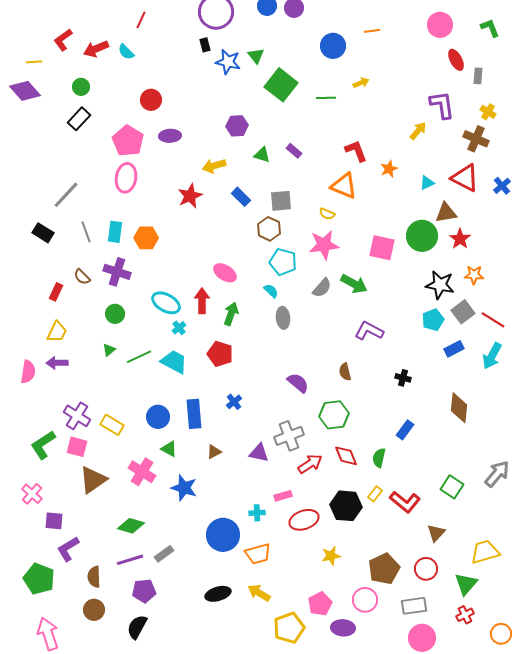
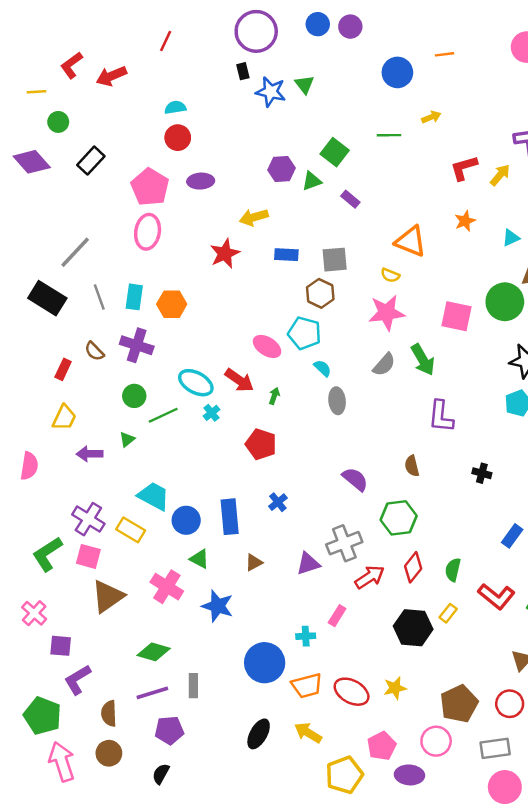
cyan semicircle: (126, 52) -> (175, 107), moved, turned 126
green square: (281, 85) -> (335, 152), moved, size x0.7
green circle: (81, 87) -> (58, 122), moved
purple diamond: (25, 91) -> (32, 162), moved
red L-shape: (356, 151) -> (464, 168), moved, turned -85
green triangle: (262, 155) -> (312, 181), moved, turned -36
blue rectangle: (241, 197) -> (286, 255), turned -42
black rectangle: (43, 233) -> (47, 298), size x1.4
cyan pentagon: (283, 262) -> (304, 333), moved
green arrow: (354, 284) -> (423, 360), turned 32
red arrow: (202, 301) -> (239, 380), turned 125
green arrow: (231, 314) -> (274, 396), size x0.6
purple L-shape: (369, 331) -> (441, 416), turned -112
green line: (139, 357) -> (163, 415), moved
cyan trapezoid: (174, 362) -> (154, 496), moved
purple arrow: (57, 363) -> (90, 454), moved
blue rectangle: (405, 430) -> (512, 536), moved
purple triangle: (259, 453) -> (308, 564), turned -30
red diamond: (346, 456) -> (413, 567), turned 60
pink rectangle: (283, 496) -> (337, 616), turned -42
red L-shape: (405, 502) -> (496, 596), moved
red ellipse: (304, 520) -> (352, 692), moved, turned 48
gray rectangle: (164, 554) -> (193, 686), turned -54
black ellipse: (218, 594) -> (259, 734), turned -45
black semicircle: (137, 627) -> (161, 774), size x0.7
pink arrow: (48, 634) -> (62, 762), moved

